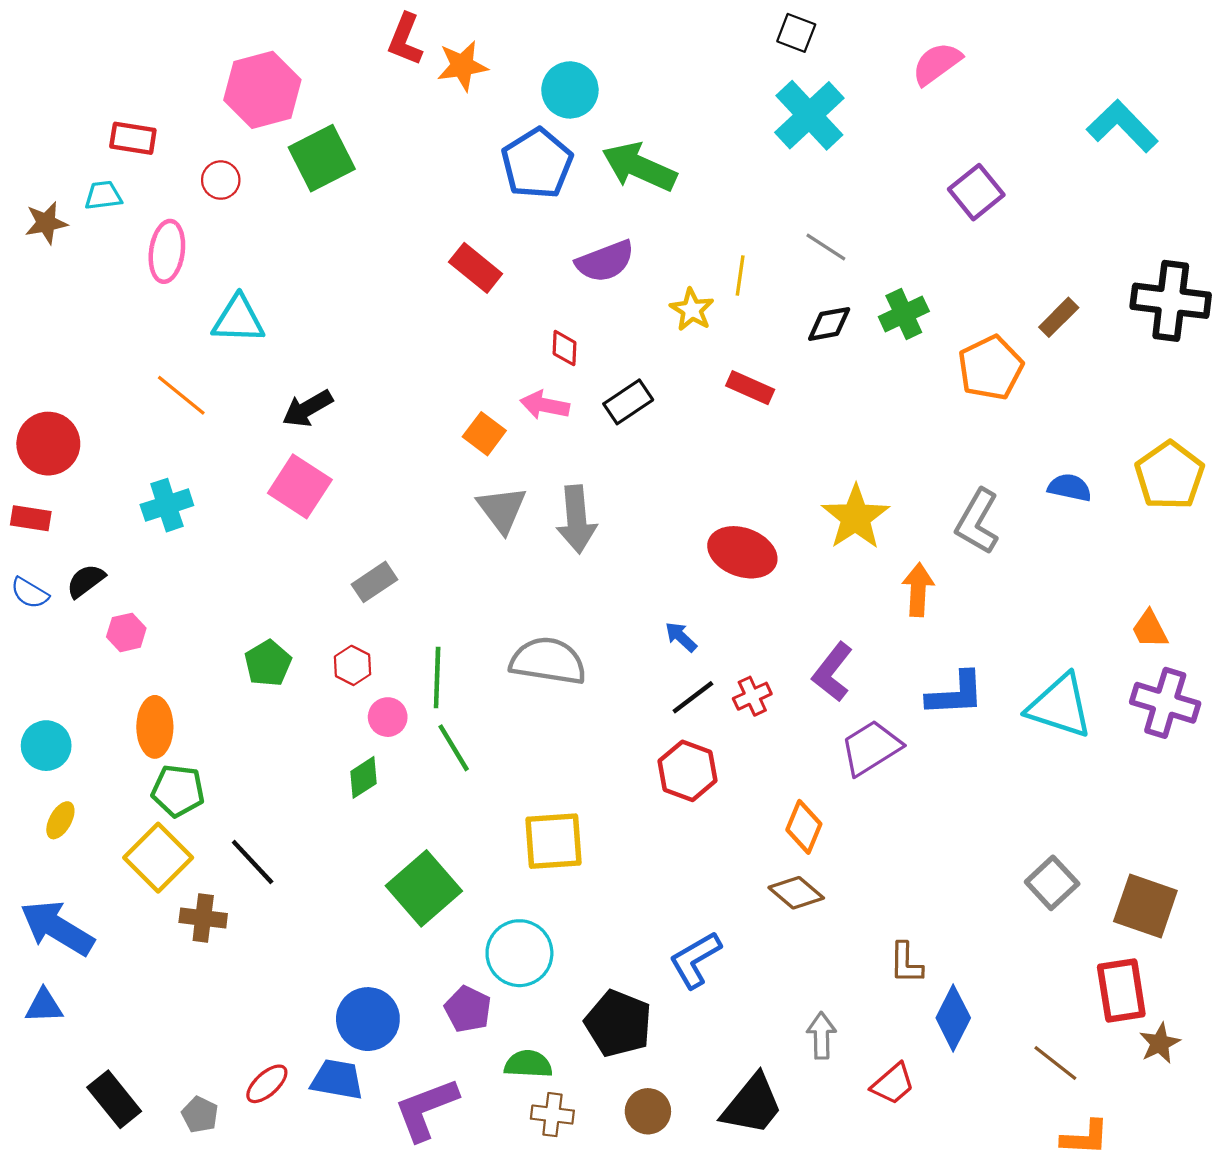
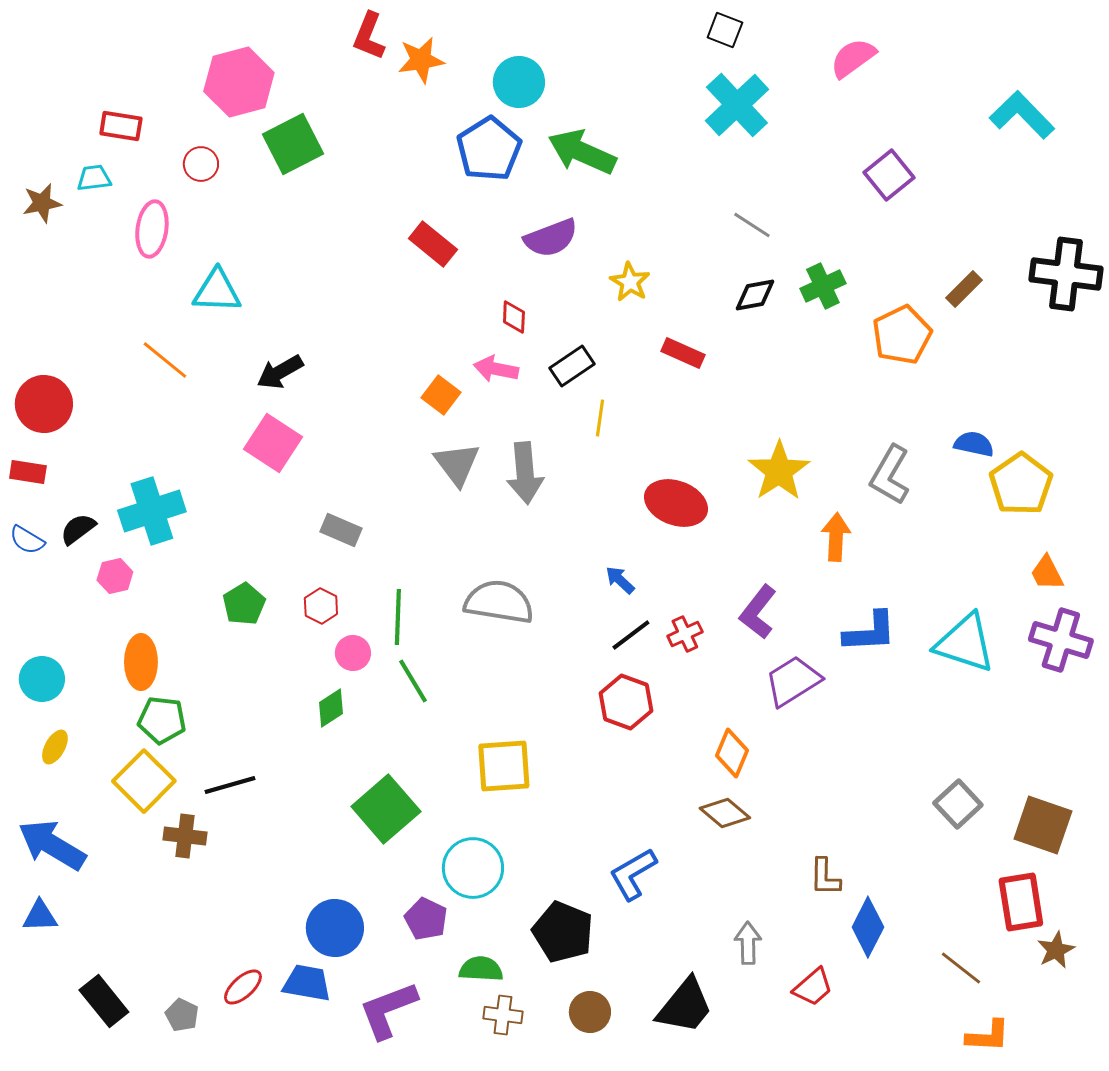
yellow line: (740, 276) -> (600, 418), moved
yellow pentagon: (1170, 475) -> (1021, 484), moved
cyan cross: (167, 505) -> (152, 511), moved, size x1.4
gray rectangle: (374, 582) -> (341, 530), turned 57
black line: (253, 862) -> (230, 785), turned -63

